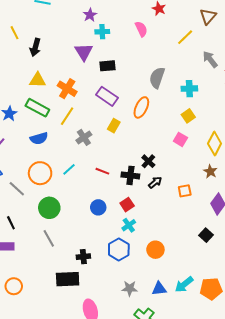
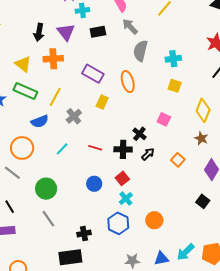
black arrow: (35, 47) -> (39, 32), moved
gray arrow: (210, 59) -> (130, 27), moved
black rectangle: (107, 66) -> (98, 32), moved
yellow triangle: (38, 80) -> (23, 64), turned 42
orange cross: (67, 89) -> (53, 59), moved, turned -30
orange ellipse: (141, 107) -> (128, 82), turned -35
yellow square: (188, 116) -> (175, 86), turned -32
blue semicircle: (39, 138) -> (40, 121), moved
pink square: (180, 139) -> (164, 119), moved
orange circle: (40, 173) -> (22, 148), moved
orange square: (185, 191) -> (178, 160), turned -32

